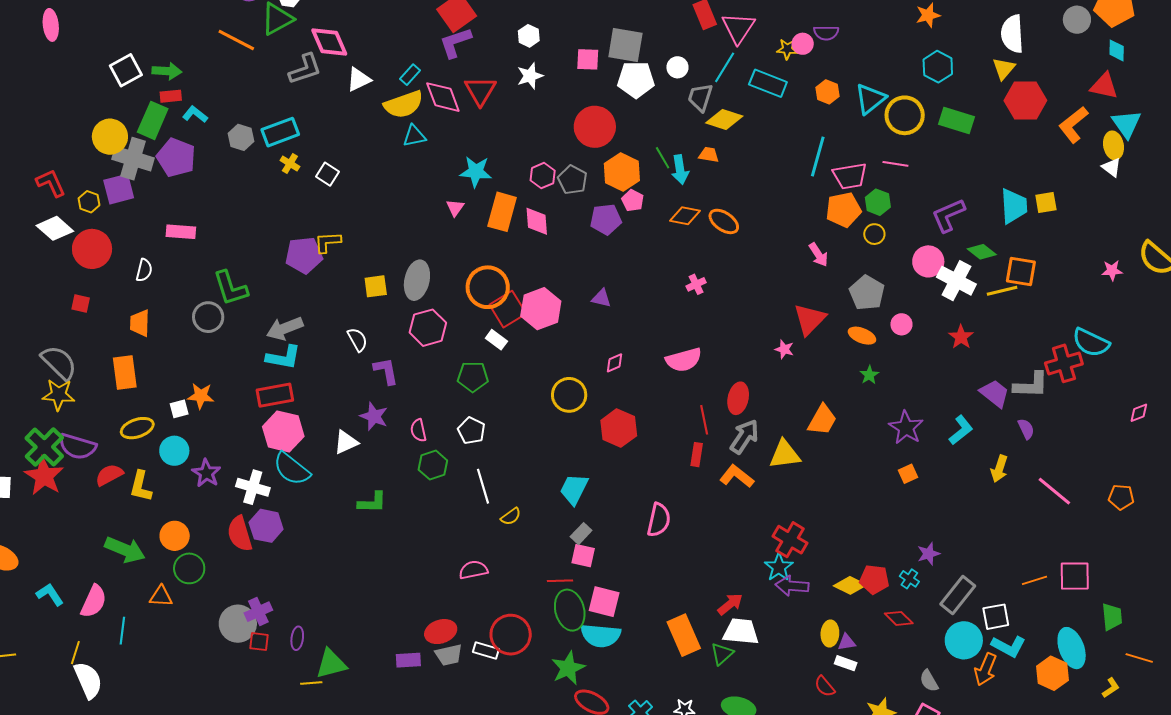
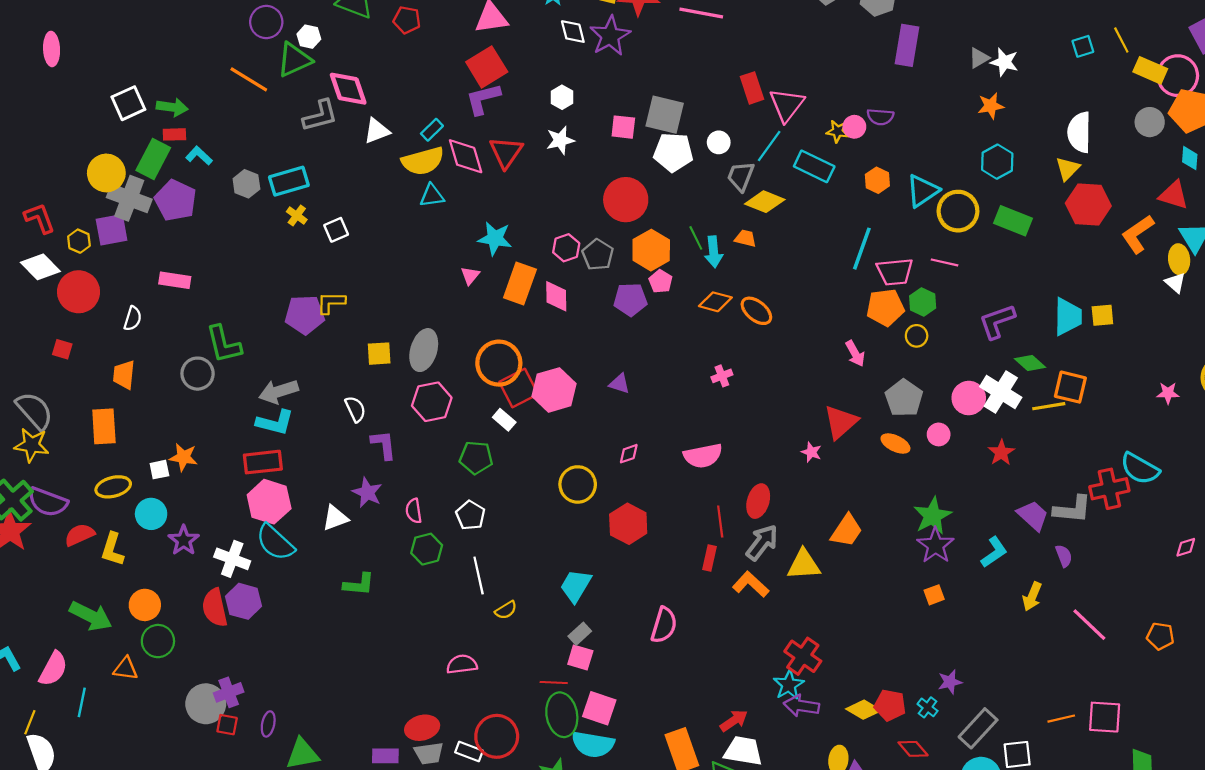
white square: (328, 174) -> (336, 230), turned 30
pink circle: (928, 261) -> (969, 398), moved
green star: (869, 375) -> (932, 516), moved, size x1.8

